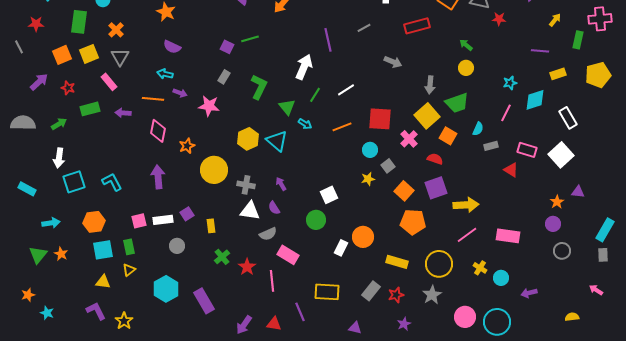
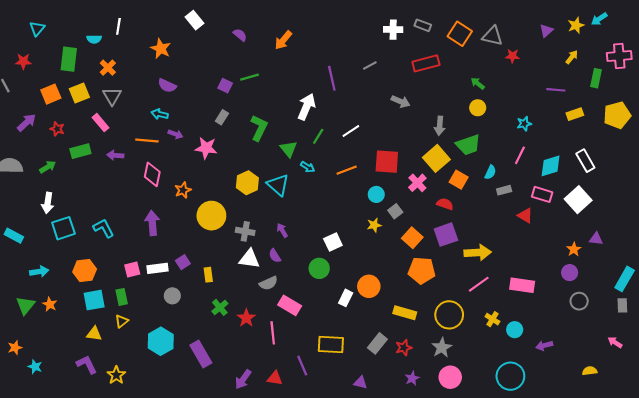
cyan diamond: (535, 100) -> (551, 166), moved
pink circle: (465, 317) -> (450, 377), moved

